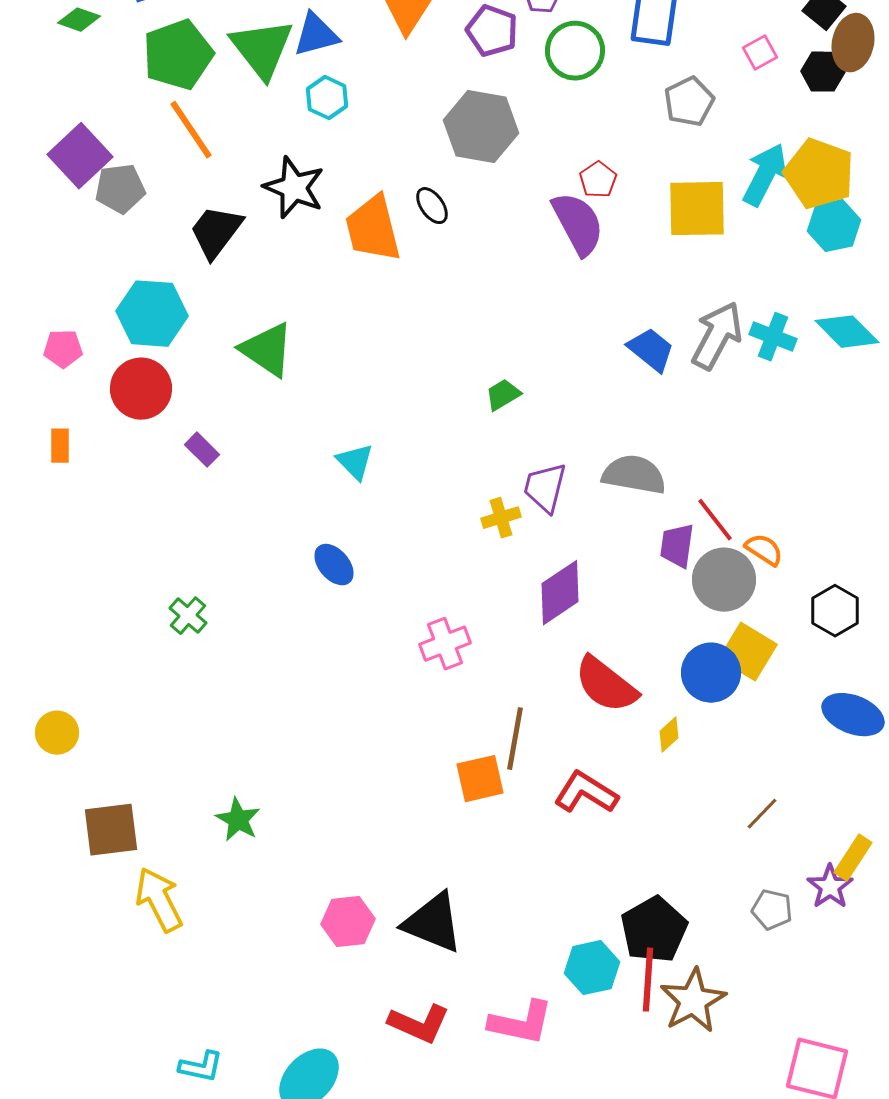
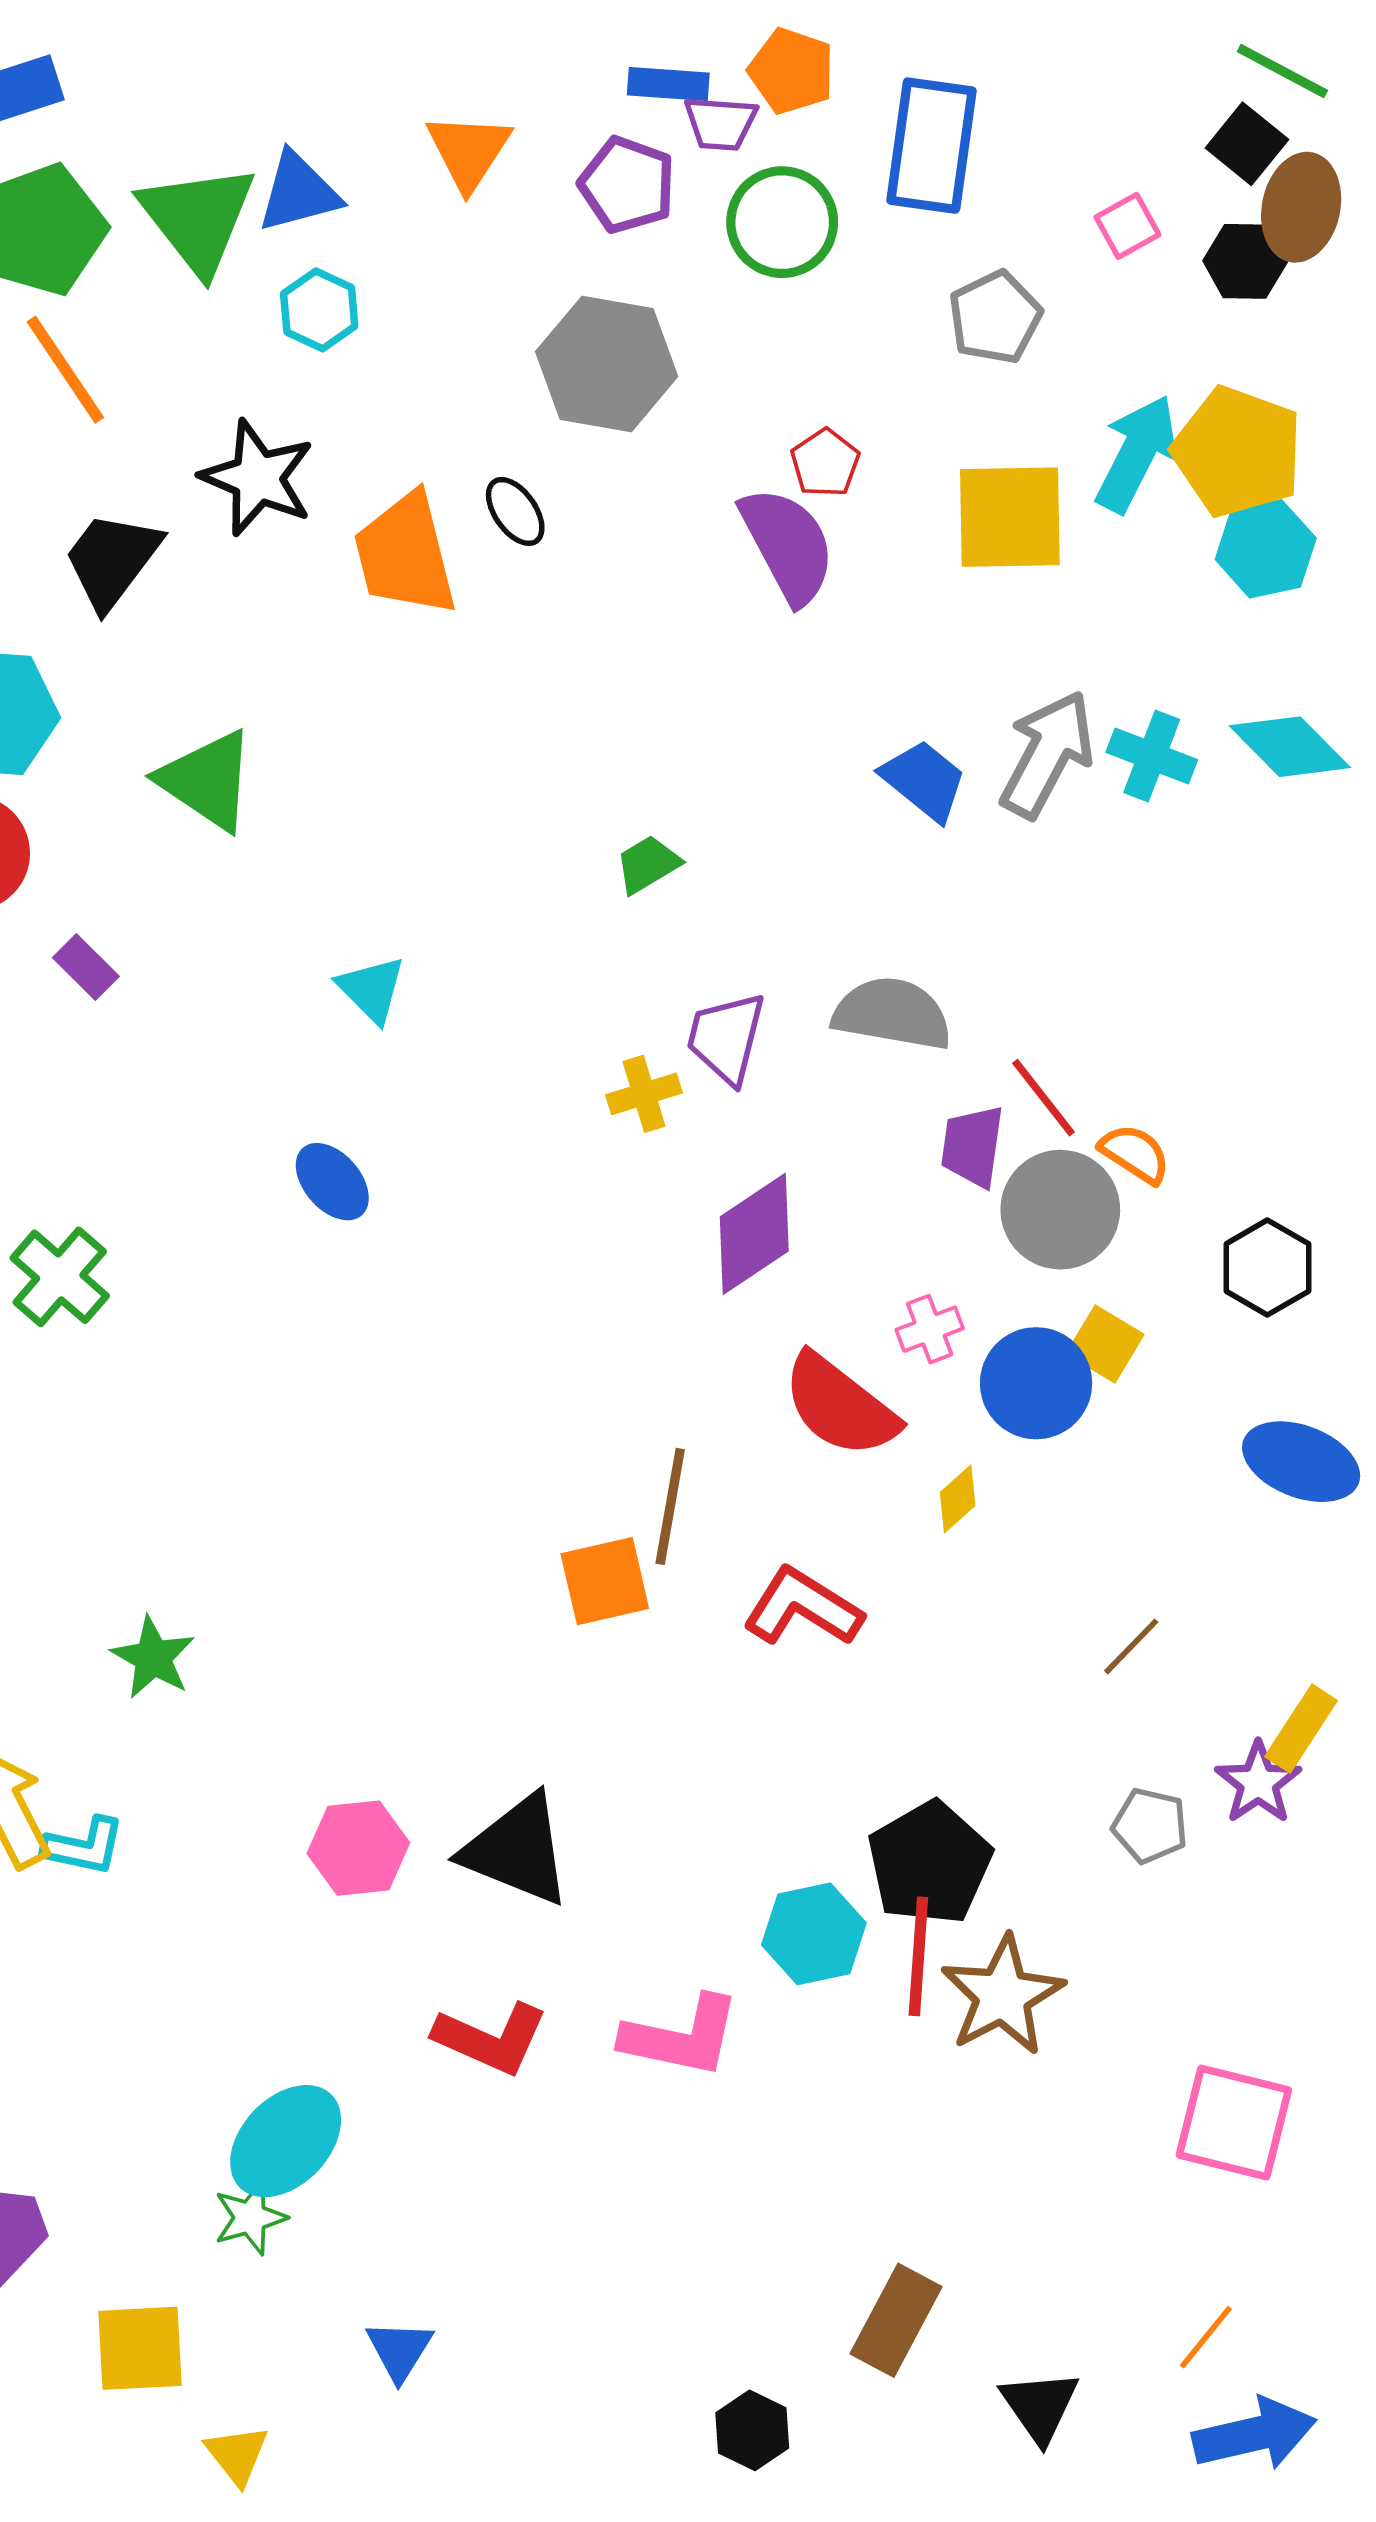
green cross: (188, 616) -> (60, 1277), size x1.4
pink cross: (445, 644) -> (930, 1329), moved, size x0.7
yellow square: (748, 652) -> (1105, 1344), size x0.7
cyan L-shape: (201, 1067) -> (84, 1846), moved

